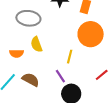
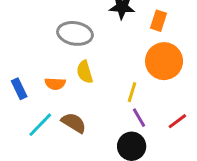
purple line: (60, 76) -> (139, 118), moved

